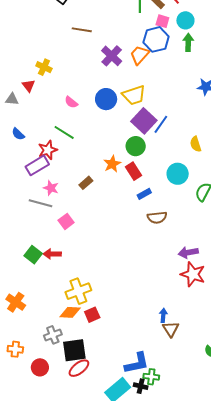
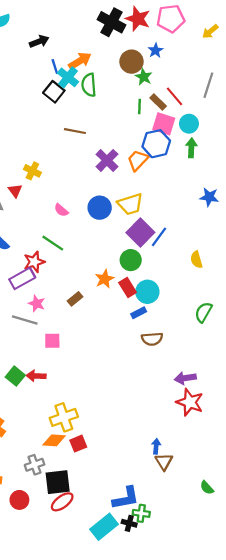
pink square: (162, 21) -> (164, 124), size x1.5
cyan circle: (178, 174) -> (147, 292), moved
pink square: (66, 221) -> (52, 341), turned 35

